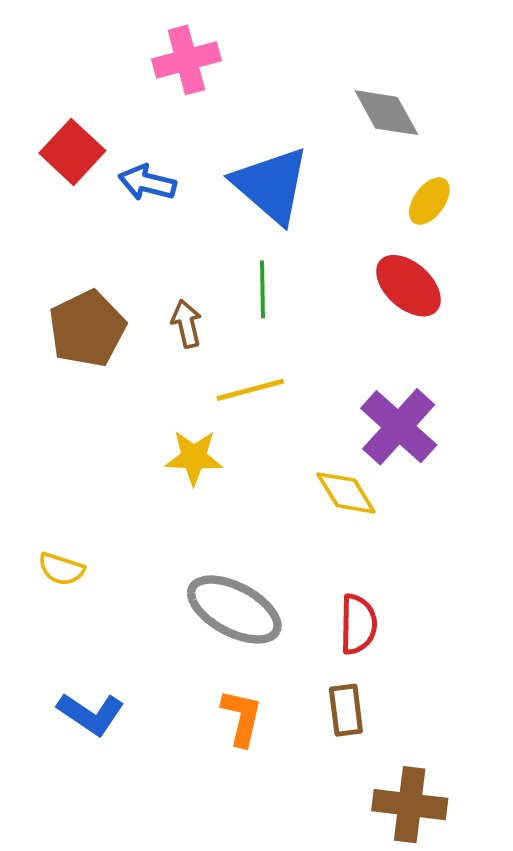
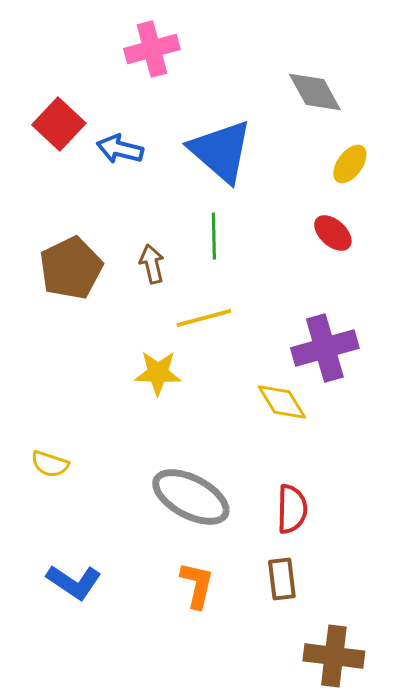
red ellipse: (408, 286) -> (333, 233), size x0.7
purple cross: (399, 427) -> (325, 348), turned 32

